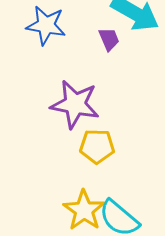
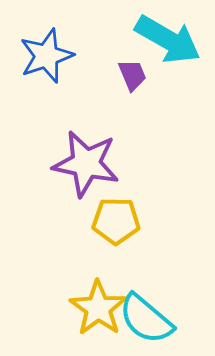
blue star: (46, 25) -> (46, 56), turned -30

